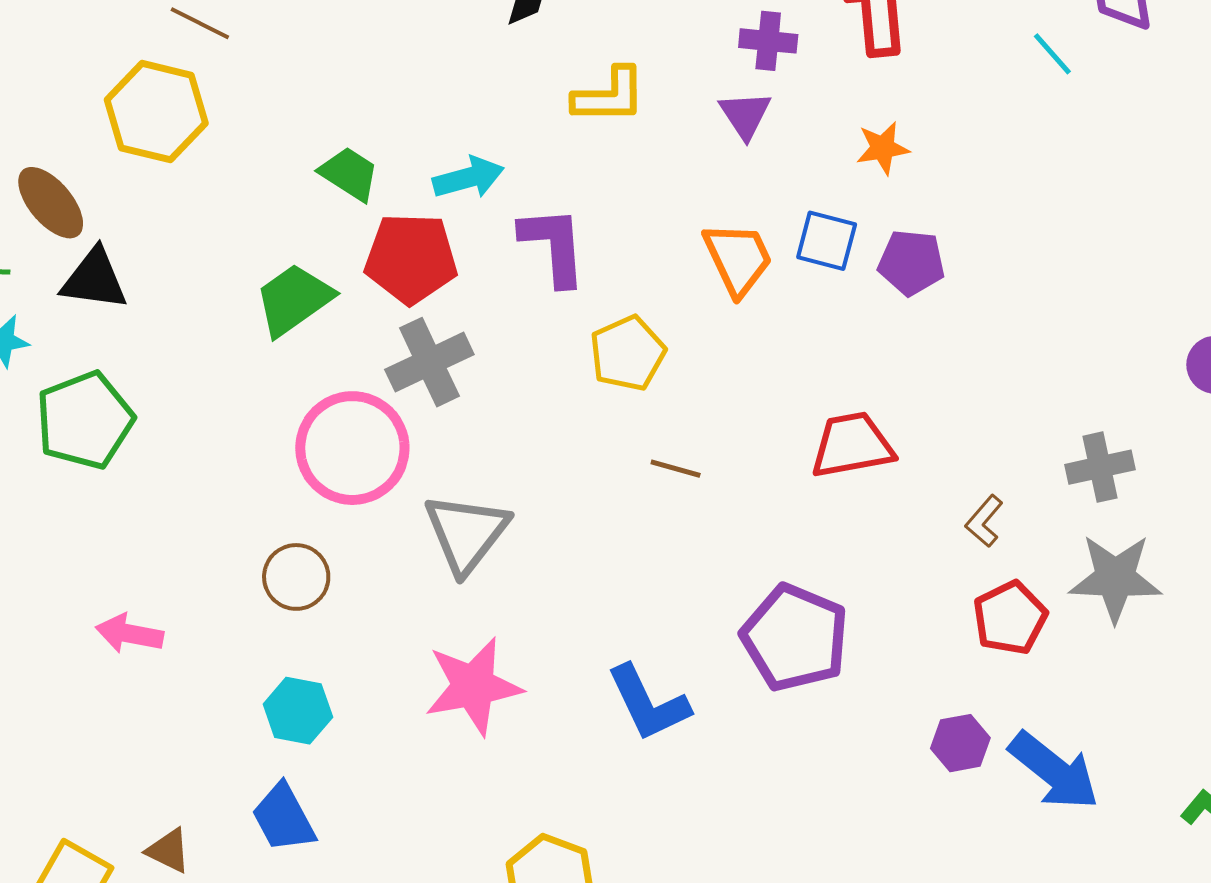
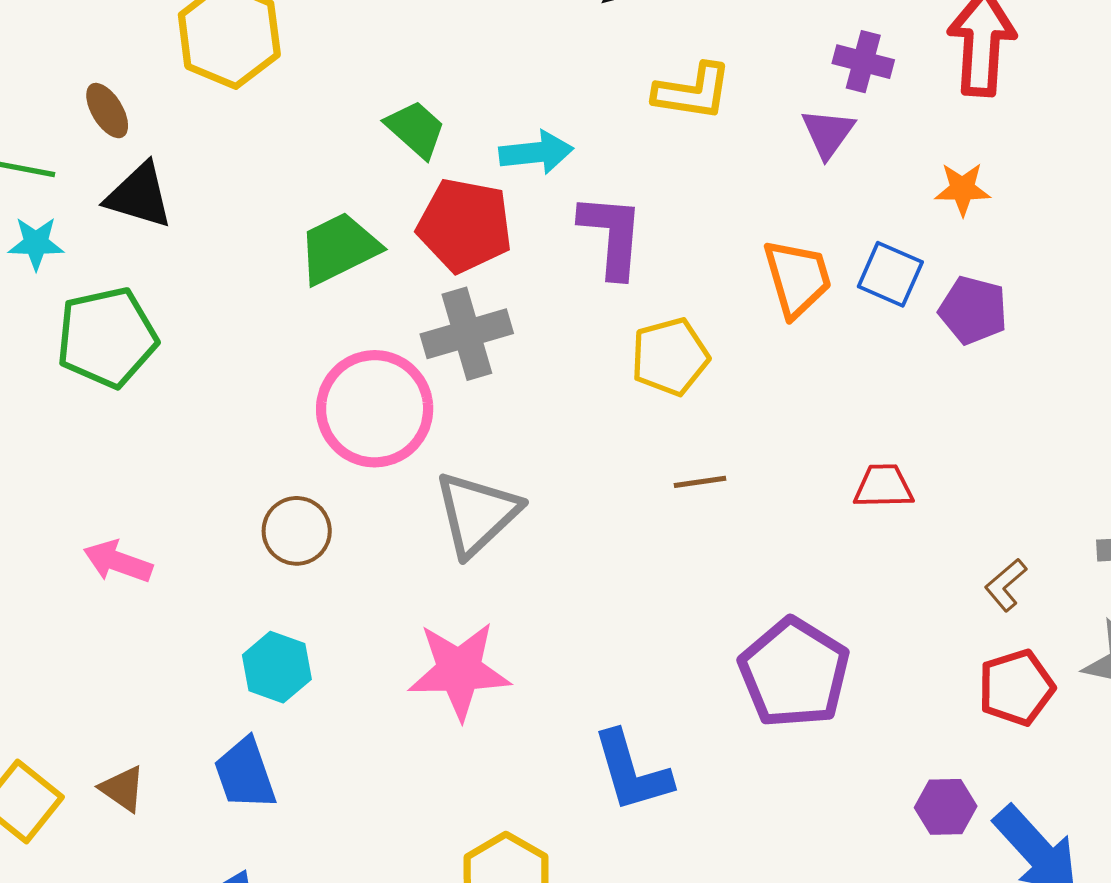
brown ellipse: (51, 203) -> (107, 111), size x0.7
red trapezoid: (852, 445) -> (883, 486), size x0.7
brown line: (676, 469) -> (700, 482), turned -33
blue L-shape: (648, 703) -> (632, 771), moved

